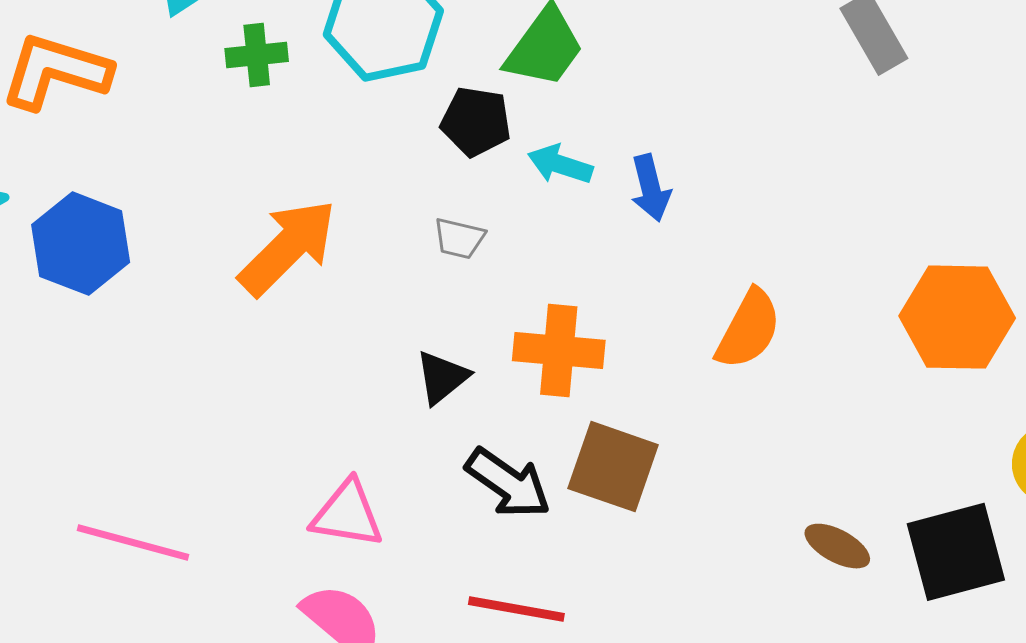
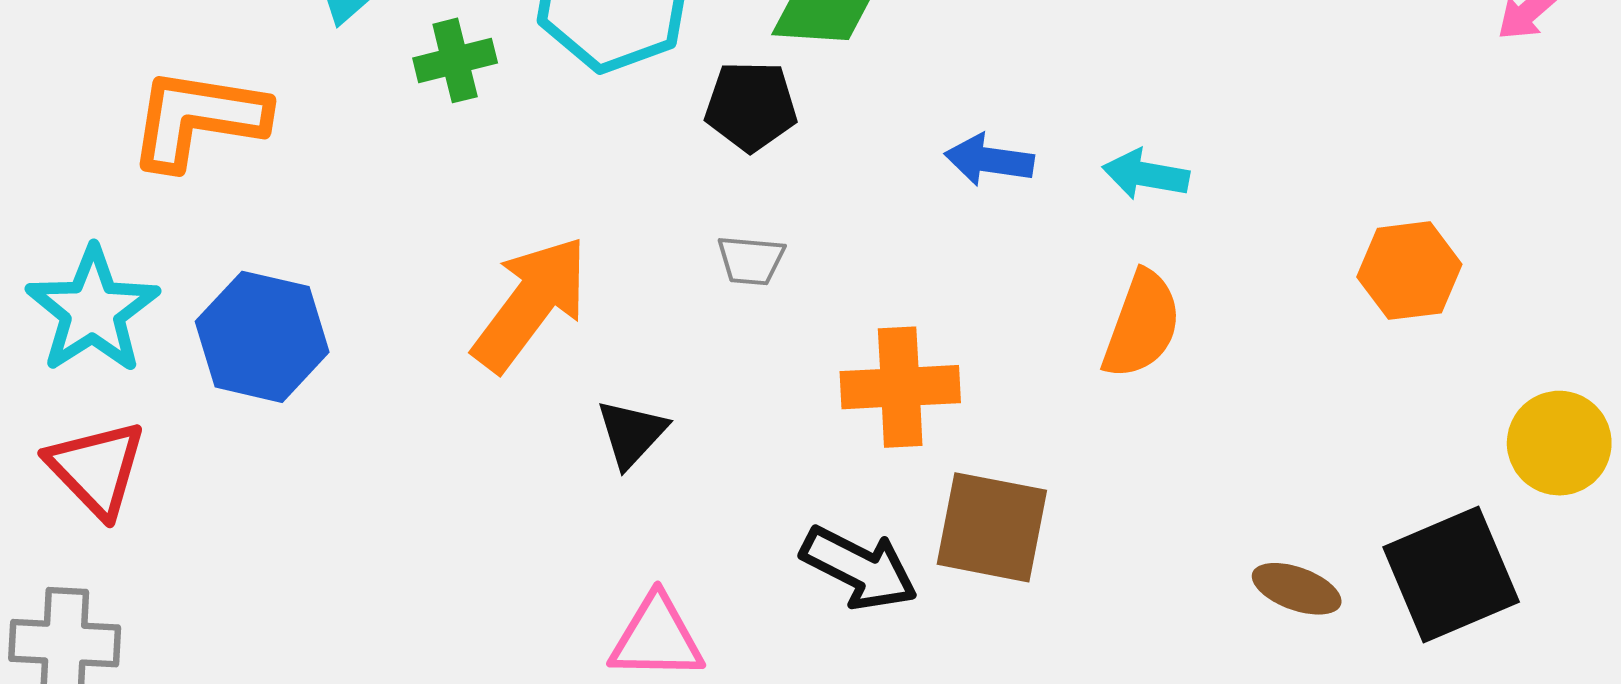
cyan arrow: (560, 164) -> (1146, 174), moved
blue arrow: (651, 188) -> (989, 160), turned 120
orange hexagon: (957, 317) -> (1409, 271), size x0.7
black triangle: (442, 377) -> (632, 433), moved

